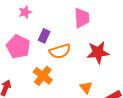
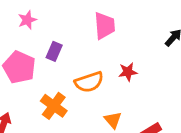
orange semicircle: (60, 51) -> (89, 82), moved
red star: (98, 52) -> (128, 72), size x0.6

